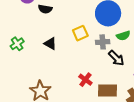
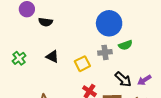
yellow square: (80, 33) -> (82, 64), moved
black arrow: (116, 58) -> (123, 79), moved

